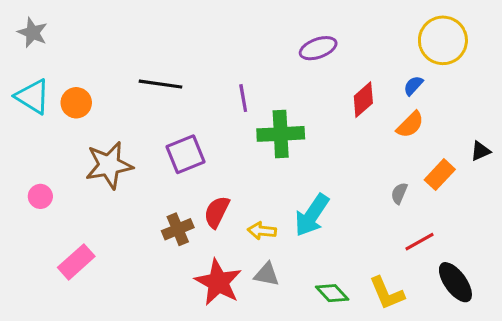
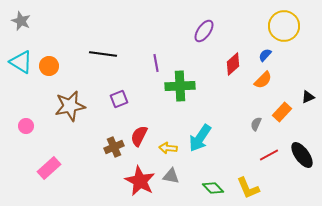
purple ellipse: (318, 48) -> (204, 31), turned -35
purple square: (185, 154) -> (119, 99), size x0.7
black ellipse: (455, 282) -> (302, 155), moved

